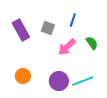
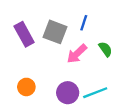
gray square: (48, 28) -> (55, 32), size x1.5

